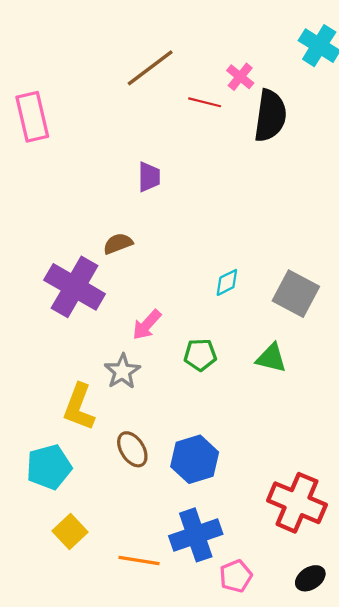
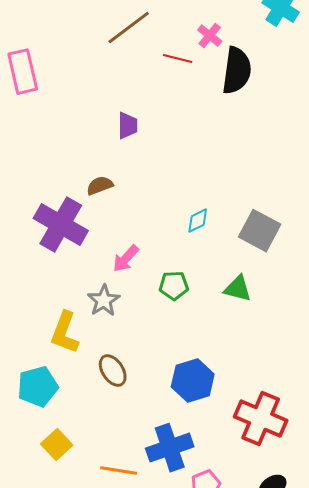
blue hexagon: (195, 459) -> (193, 381), moved

